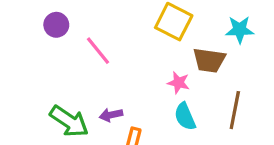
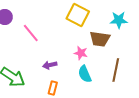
purple arrow: (111, 115) -> (50, 65), moved

